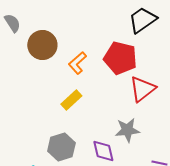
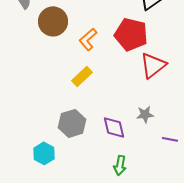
gray star: (127, 130) -> (145, 114), moved, size x0.7

